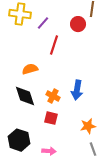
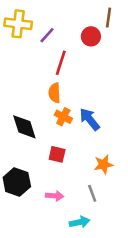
orange semicircle: (30, 69) -> (55, 93), moved, turned -77
blue arrow: (77, 90) -> (90, 119), turned 132
orange cross: (53, 96) -> (63, 117), moved
gray line: (93, 149) -> (92, 193), moved

